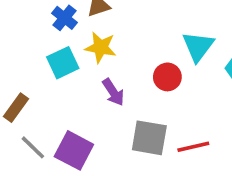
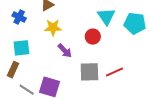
blue cross: (65, 18) -> (19, 17), moved
cyan square: (63, 63) -> (21, 48), moved, turned 30

